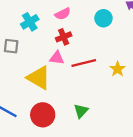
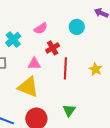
red cross: (64, 37) -> (53, 48), moved
pink triangle: (57, 58) -> (34, 64), moved
red line: (84, 63) -> (65, 68), turned -65

